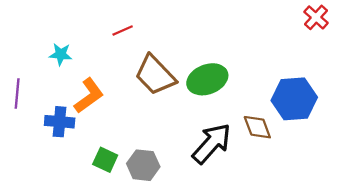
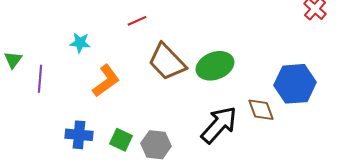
blue cross: (60, 122) -> (79, 135), moved

